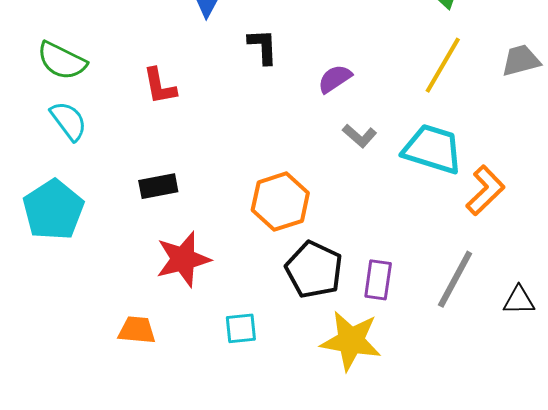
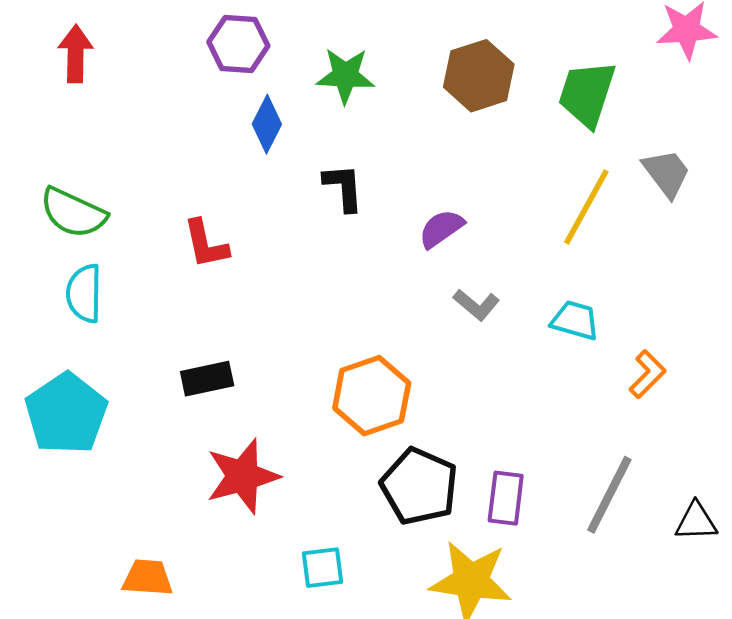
gray trapezoid: (521, 60) -> (666, 173), moved, turned 69
cyan semicircle: (69, 121) -> (84, 293), turned -141
cyan trapezoid: (432, 149) -> (575, 320), size x0.6
orange L-shape: (485, 190) -> (647, 374), size x0.7
orange trapezoid: (137, 330) -> (148, 578), moved

